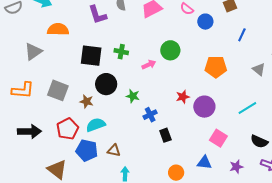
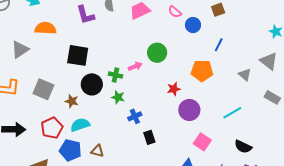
blue line: (242, 35) -> (219, 45), moved
green cross: (121, 52) -> (116, 75), moved
red star: (183, 97) -> (174, 89), moved

